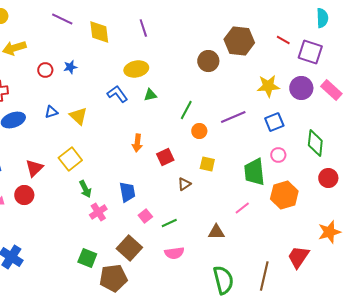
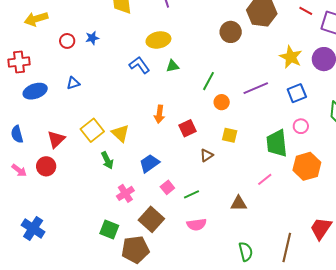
yellow star: (268, 86) -> (291, 57), turned 30
yellow triangle: (78, 116) -> (120, 133), moved
blue trapezoid: (127, 192) -> (149, 163), turned -115
pink cross: (98, 212) -> (125, 193), moved
green semicircle: (223, 280) -> (246, 252), size x0.7

